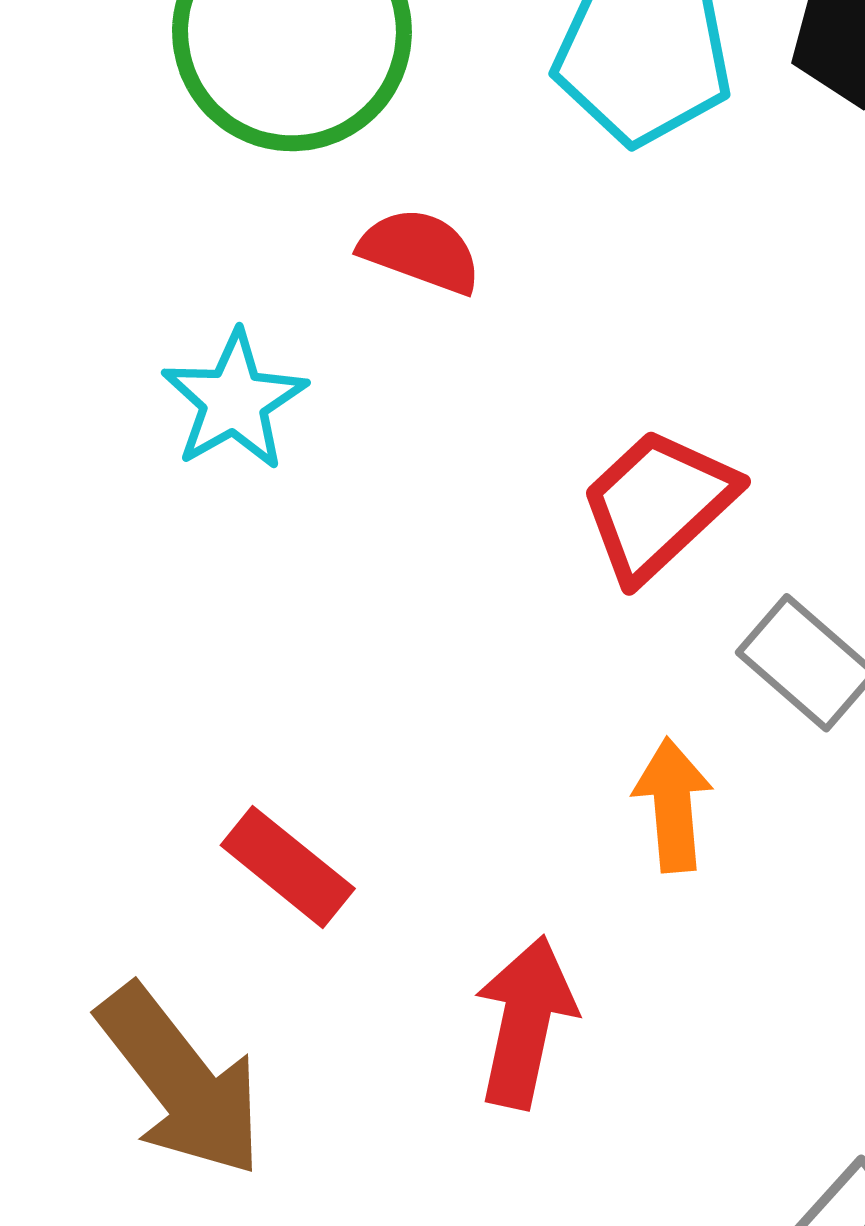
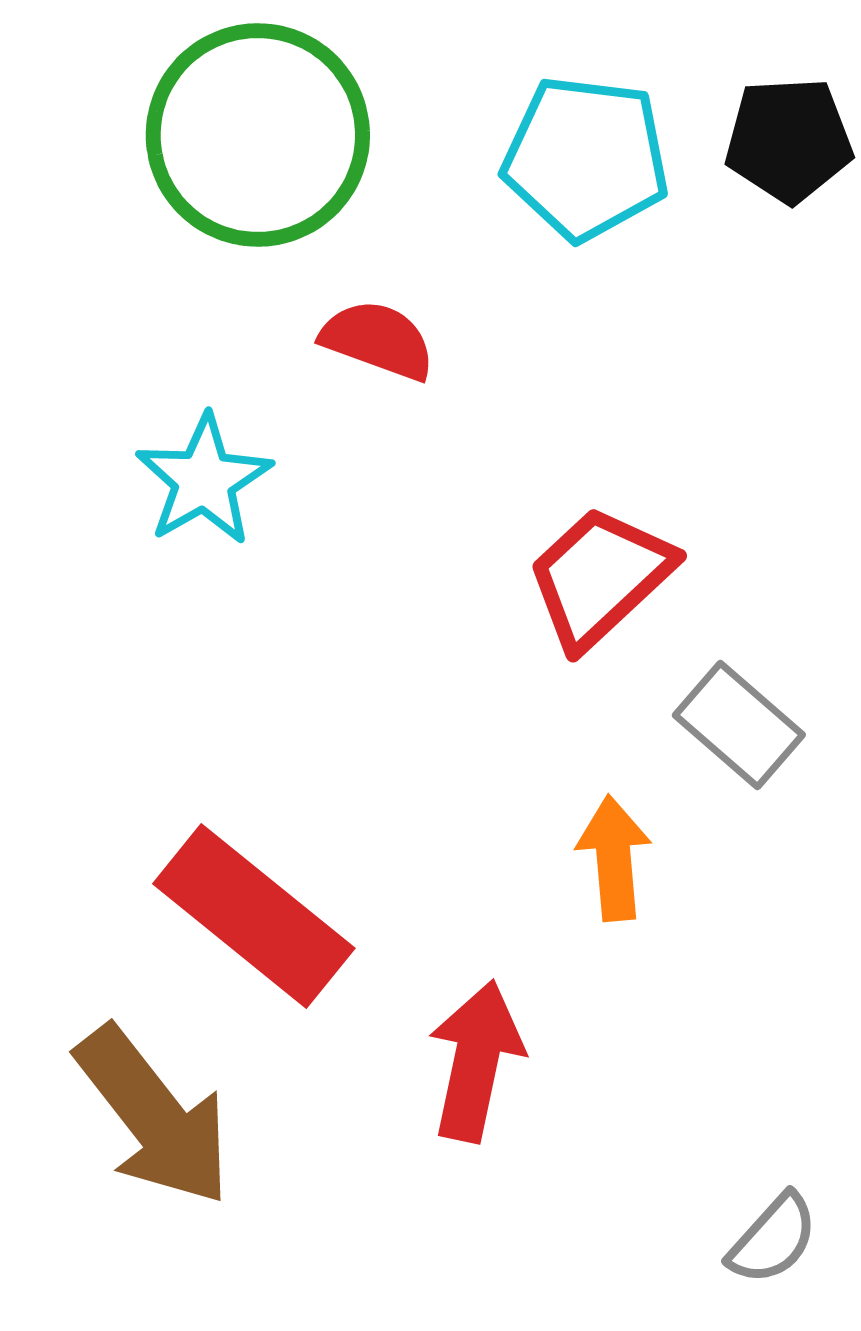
red rectangle: (288, 867) -> (254, 916), size x1.6

